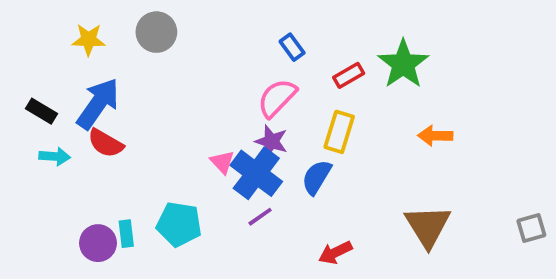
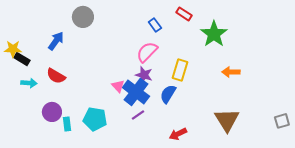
yellow star: (89, 40) -> (13, 49), moved
red rectangle: (349, 75) -> (184, 14), moved, turned 63
blue arrow: (98, 104) -> (56, 41), moved, size x0.7
purple circle: (98, 243) -> (52, 112), moved

